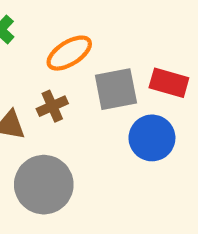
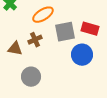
gray circle: (44, 185) -> (31, 77), size x0.7

